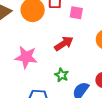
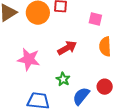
pink square: (76, 13) -> (95, 19), moved

